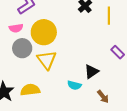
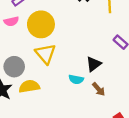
gray circle: (22, 48) -> (14, 67), moved
brown arrow: (103, 97) -> (99, 89), moved

